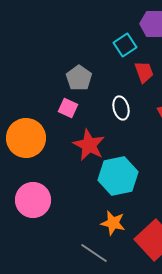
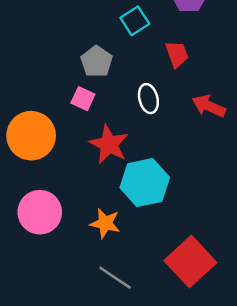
cyan square: (125, 45) -> (135, 21), moved
orange star: (113, 223) -> (105, 223), moved

